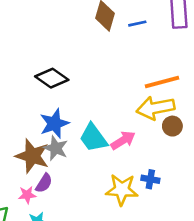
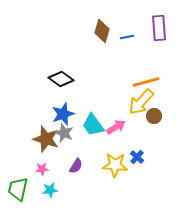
yellow arrow: (156, 108) -> (141, 102), turned -36
blue cross: (150, 179) -> (137, 157), turned 32
purple semicircle: (44, 183) -> (76, 166), moved

